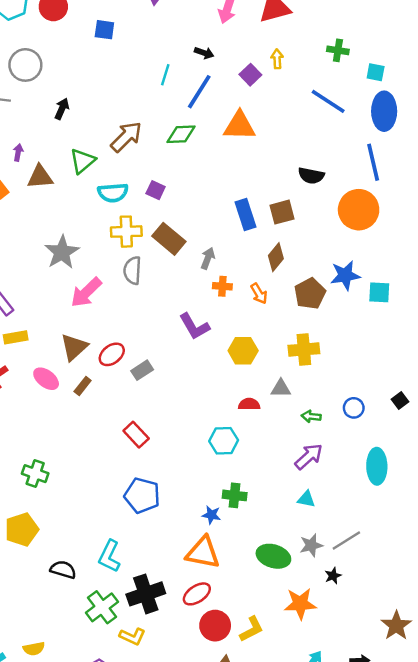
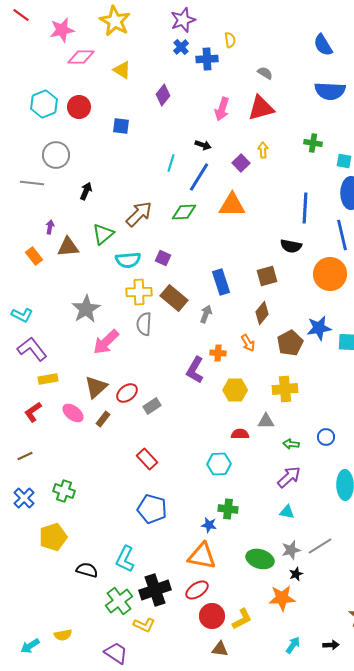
blue line: (328, 101) -> (305, 208), moved, turned 60
blue rectangle: (245, 215) -> (221, 282), moved
orange cross: (222, 286) -> (218, 353), moved
purple L-shape: (194, 326) -> (195, 370), turned 60
black star: (333, 576) -> (296, 574), moved

